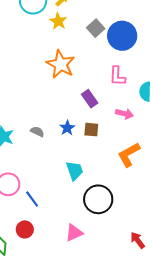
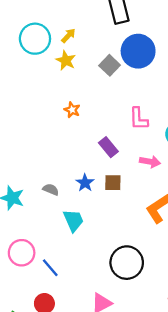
blue circle: (122, 36) -> (138, 51), moved
orange star: (61, 64) -> (72, 110), size x0.5
cyan trapezoid: (75, 171) -> (73, 220), moved

